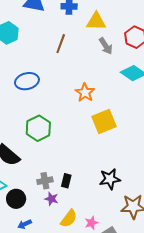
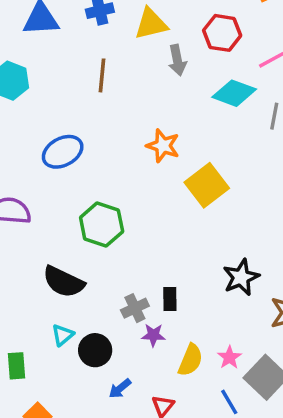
gray arrow: (106, 46) -> (177, 60), turned 36

